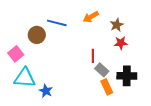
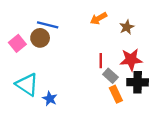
blue line: (57, 23) -> (48, 25), moved
red star: (121, 43) -> (131, 60), moved, size x1.5
pink square: (16, 54) -> (17, 43), moved
cyan triangle: (25, 78) -> (27, 84), turned 30

